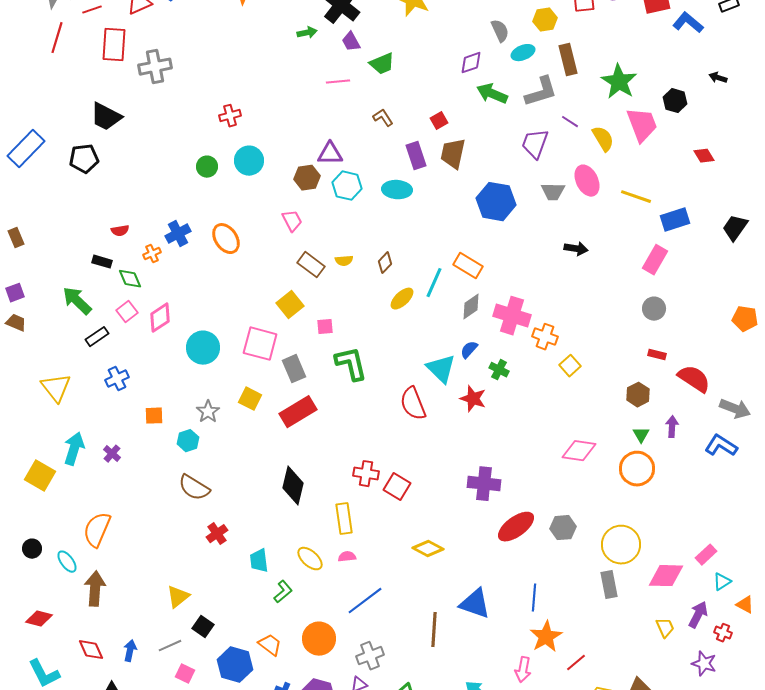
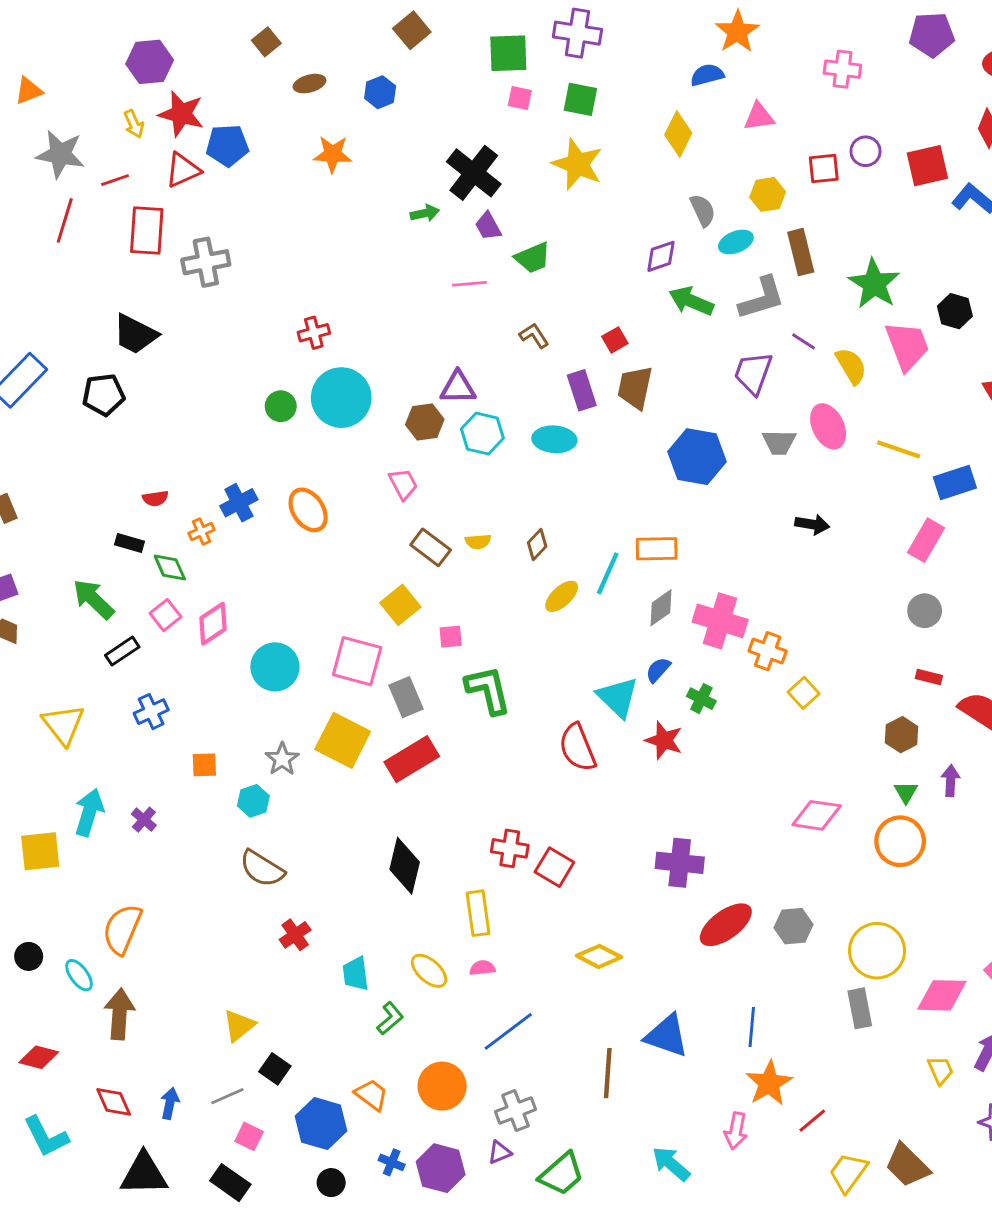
cyan circle: (249, 161) -> (341, 398), size x1.4
orange rectangle: (468, 266) -> (657, 549), turned -32
yellow square: (250, 399) -> (343, 740), size x1.6
yellow square: (40, 476) -> (40, 851), turned -36

